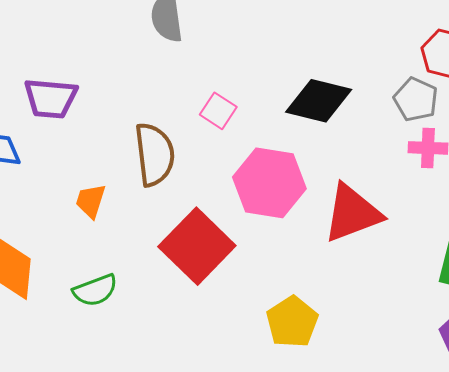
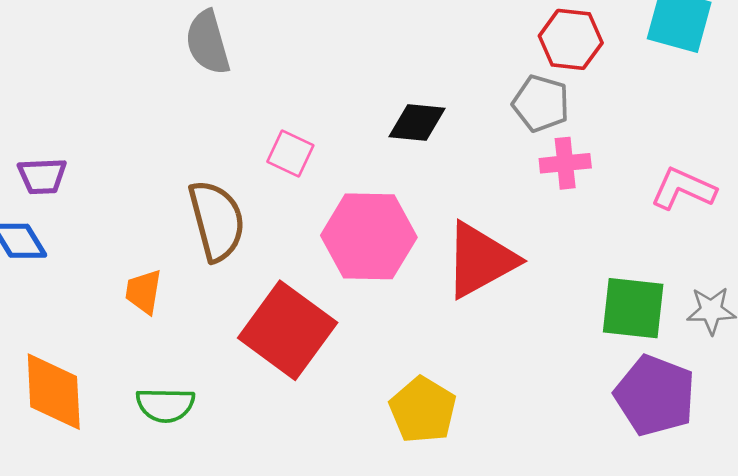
purple trapezoid: (51, 98) -> (42, 176), moved, size x0.7
black diamond: (319, 101) -> (417, 122), size x0.7
green semicircle: (95, 290) -> (165, 405), turned 30

